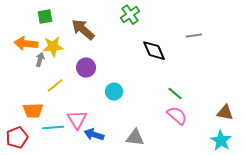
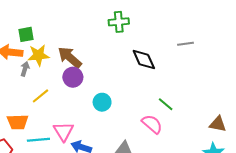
green cross: (130, 15) -> (119, 22), turned 30
green square: (45, 17) -> (26, 34), moved
brown arrow: (83, 30) -> (70, 57), moved
pink semicircle: (177, 116) -> (152, 124), moved

